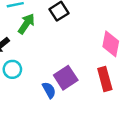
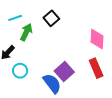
blue semicircle: (49, 90) -> (52, 83), size x1.5

